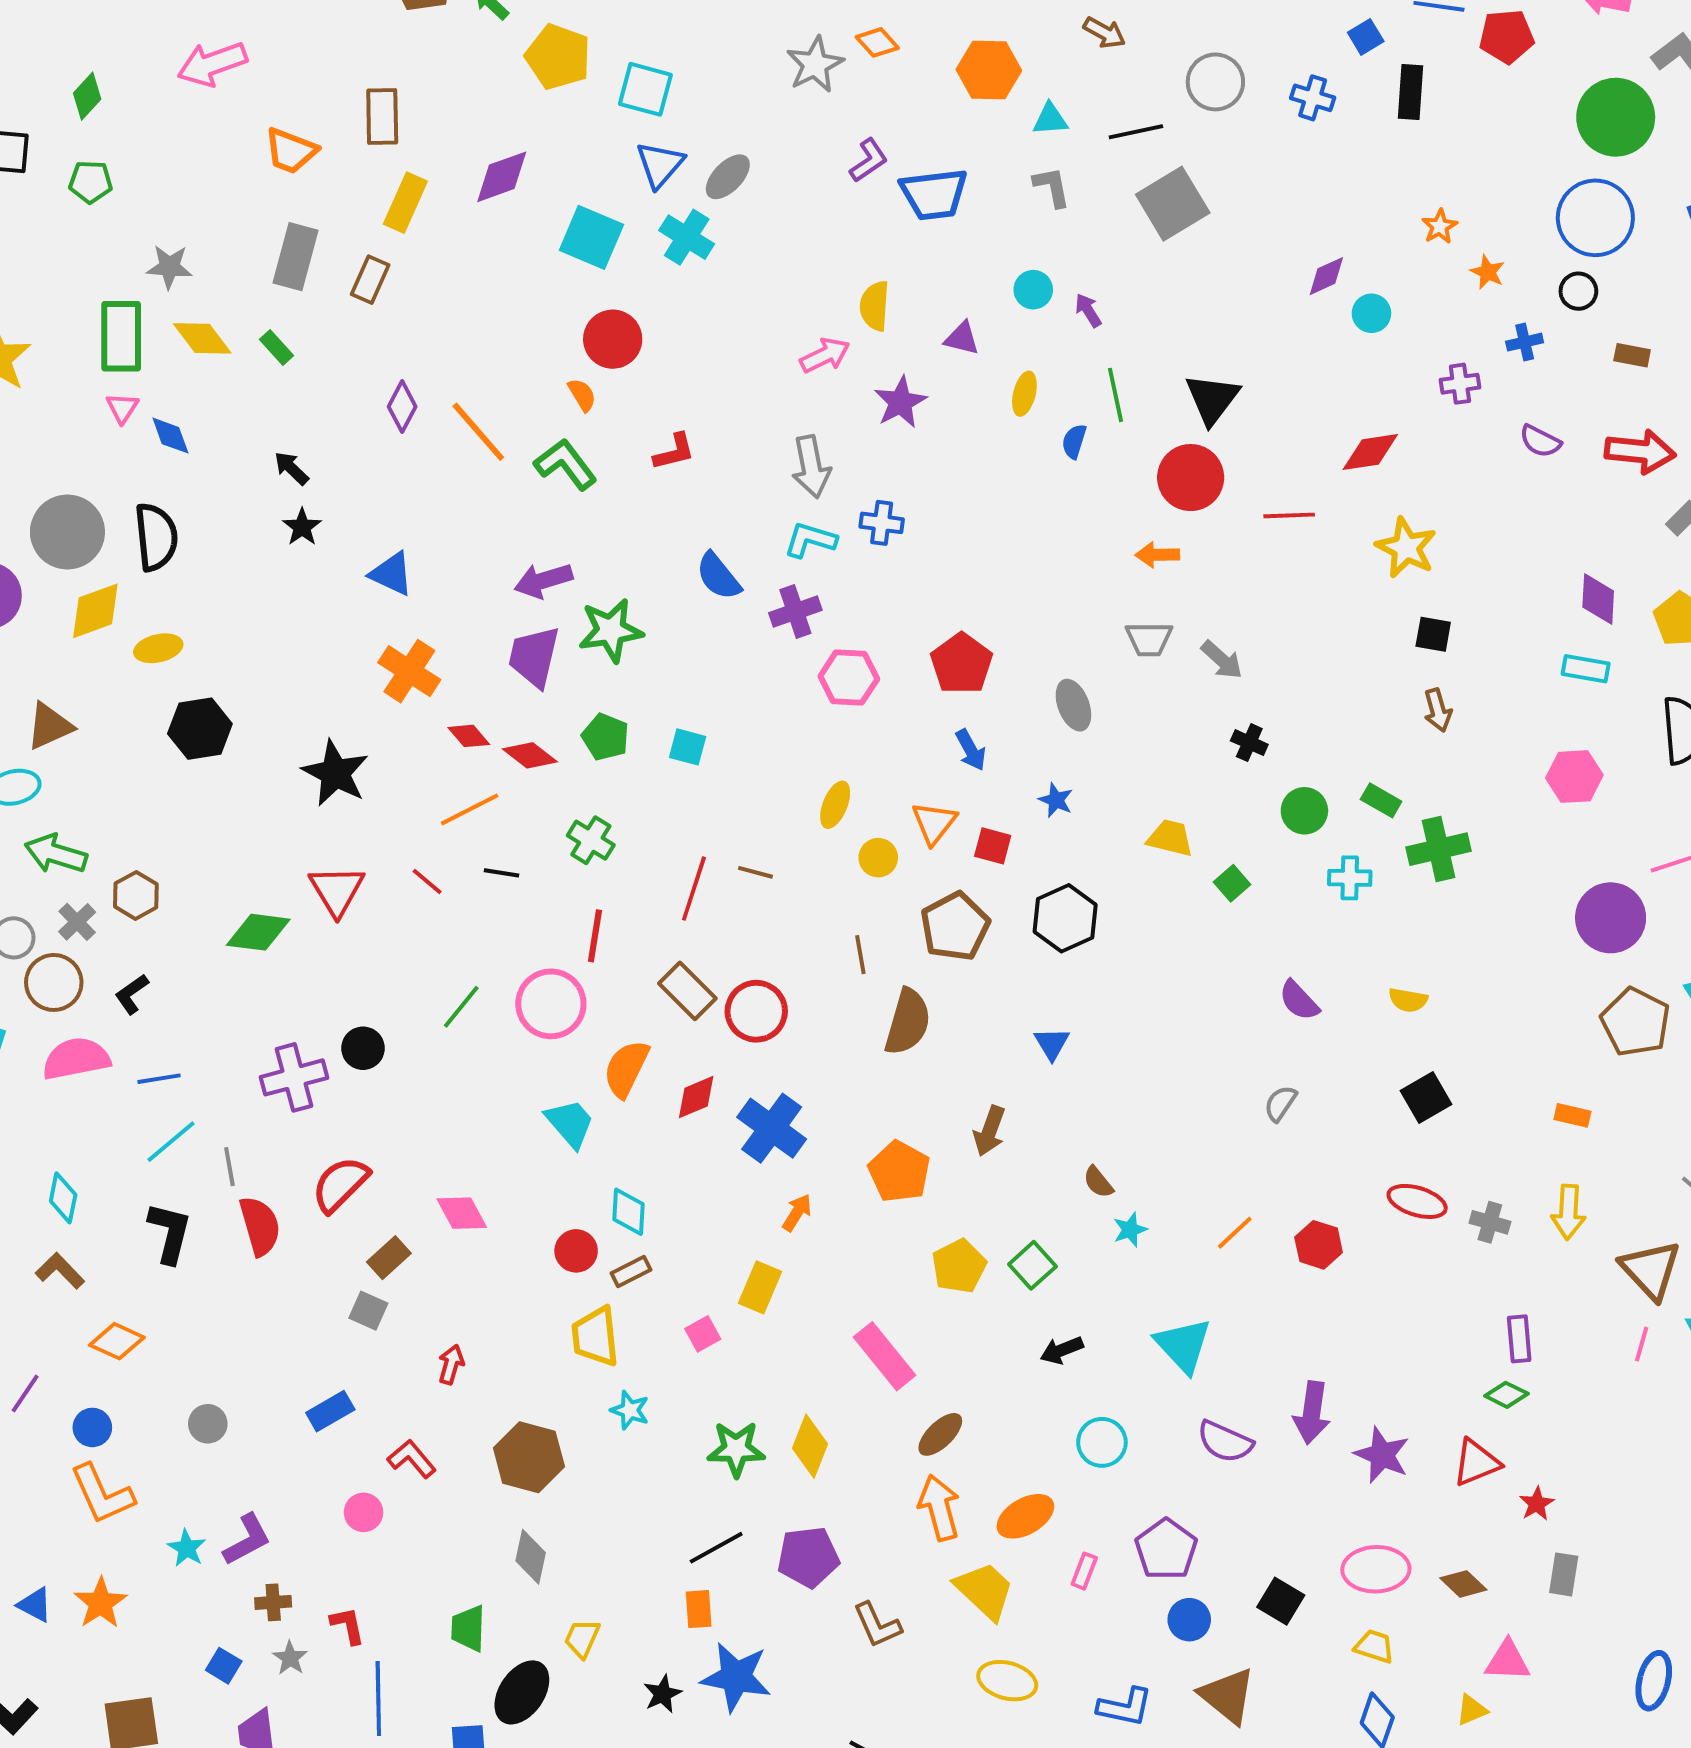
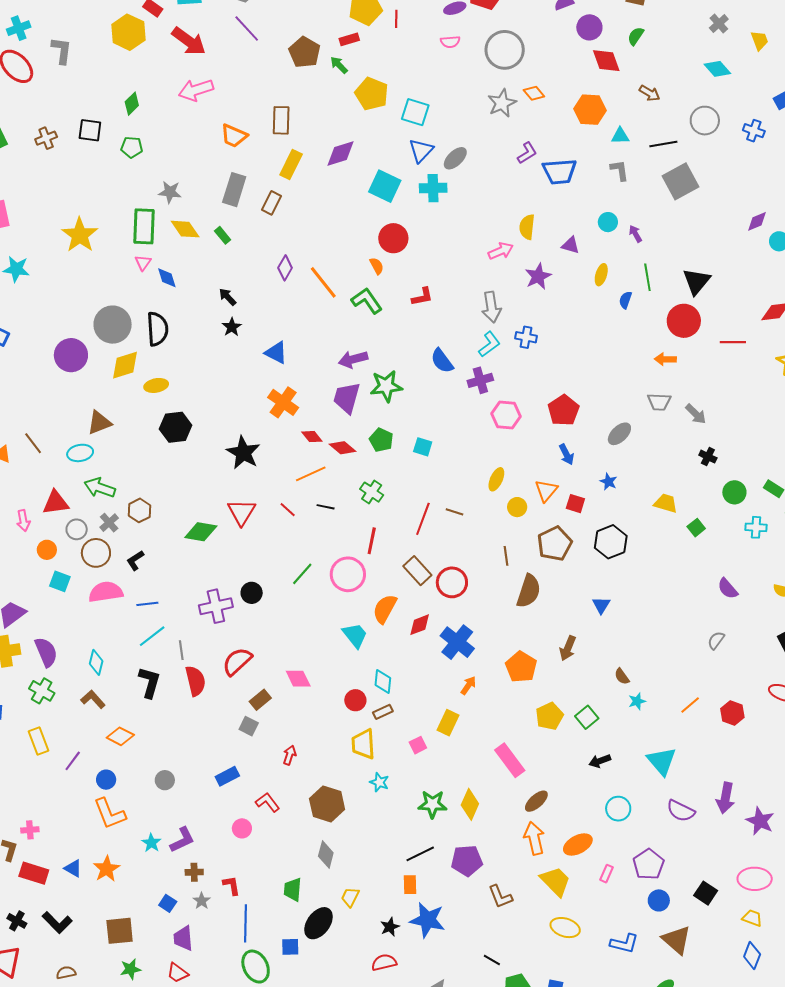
cyan cross: (687, 237) -> (433, 188), turned -36
cyan L-shape: (810, 540) -> (489, 344), turned 124
gray ellipse: (1073, 705) -> (619, 434), turned 65

